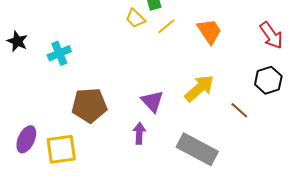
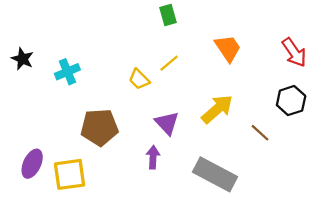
yellow trapezoid: (135, 18) -> (139, 79), moved
yellow line: (166, 26) -> (169, 63), moved

